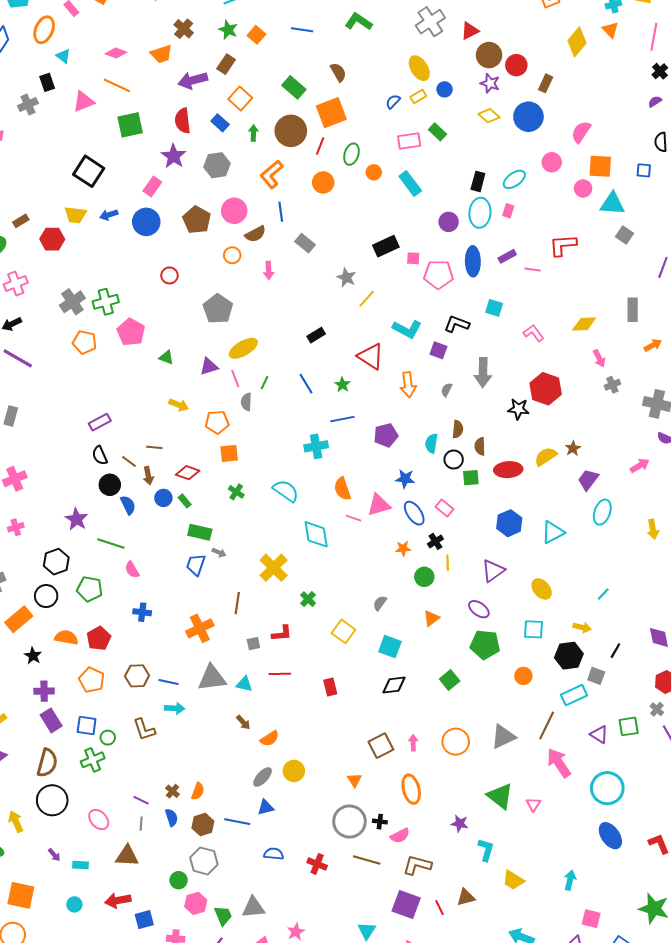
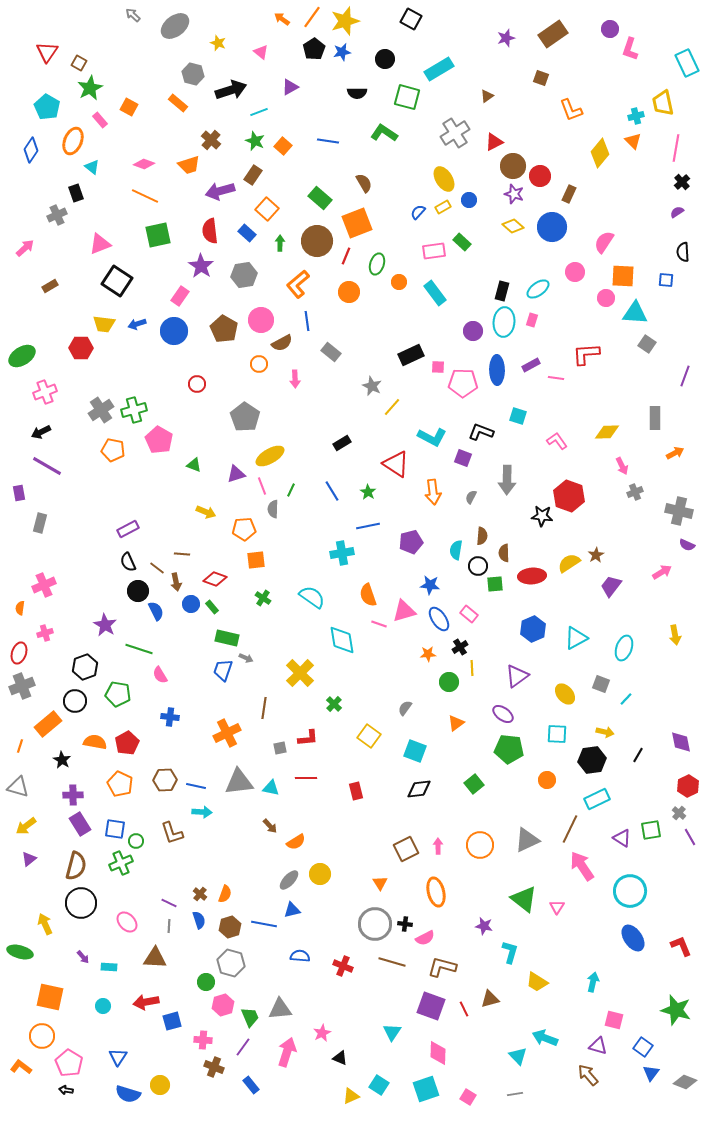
pink triangle: (84, 102) -> (100, 244), moved
brown rectangle: (21, 221) -> (50, 286), moved
cyan ellipse: (602, 512) -> (624, 648), moved
gray square: (596, 676) -> (601, 684), moved

